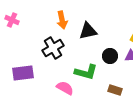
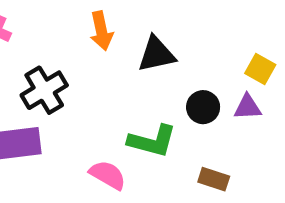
black cross: (53, 48) -> (44, 90), moved

